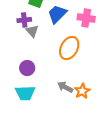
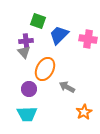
gray triangle: (32, 31) -> (24, 52), moved
orange ellipse: (69, 48) -> (45, 69), moved
gray arrow: (65, 87) -> (67, 87), moved

